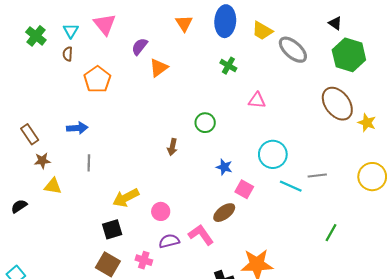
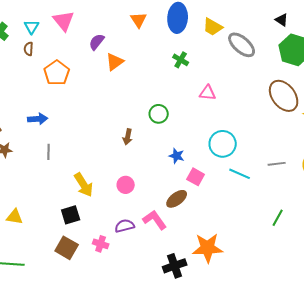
gray line: (317, 176) -> (277, 164), moved
yellow triangle: (53, 186) -> (15, 217), moved
yellow arrow: (126, 198) -> (84, 185), turned -95
pink circle: (161, 211) -> (126, 185), moved

